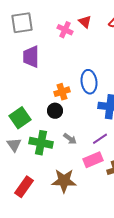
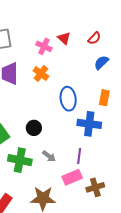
orange cross: (62, 92) -> (41, 74), moved, turned -35
purple line: (100, 139) -> (79, 156), turned -49

